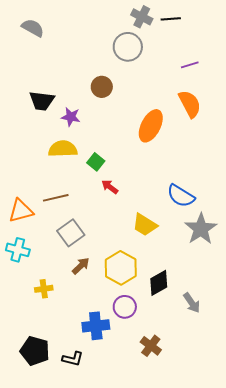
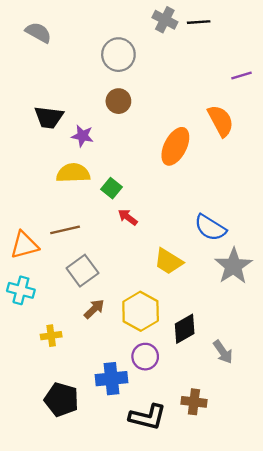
gray circle: (128, 47) -> (118, 55), moved
purple line: (190, 65) -> (242, 75), moved
brown cross: (151, 346) -> (194, 402), moved, turned -30
black pentagon: (35, 351) -> (62, 400), moved
black L-shape: (73, 359) -> (147, 417), moved, size x1.5

